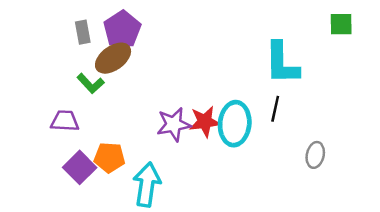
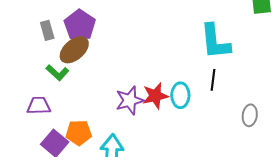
cyan ellipse: (235, 124) -> (180, 95), size x0.7

